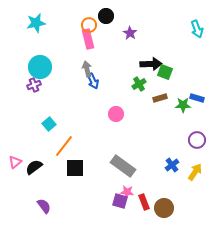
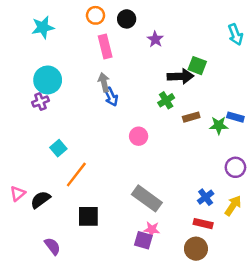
orange circle: (89, 25) -> (95, 15), moved
green square: (165, 72) -> (197, 66), moved
black square: (75, 168) -> (88, 216), moved
red rectangle: (144, 202) -> (203, 224), moved, turned -56

